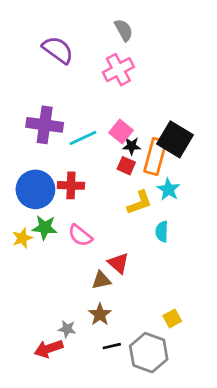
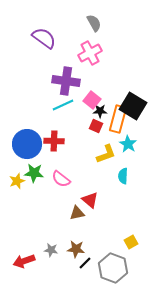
purple cross: (45, 125) -> (66, 81), moved
brown star: (100, 314) -> (76, 249), moved, turned -30
black line: (112, 346) -> (85, 263), turned -32
red arrow: (49, 349) -> (24, 261), moved

